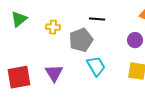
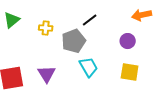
black line: (97, 19) -> (90, 20), turned -42

